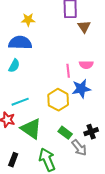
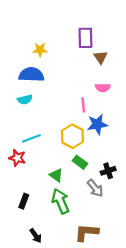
pink semicircle: (86, 65) -> (103, 88), moved
cyan semicircle: (14, 66) -> (25, 99), turned 48
green triangle: (31, 129) -> (56, 175), moved, size x0.6
green rectangle: (65, 133) -> (80, 162), moved

